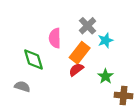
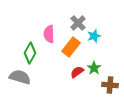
green diamond: (34, 60) -> (30, 53), turned 45
red semicircle: (76, 70) -> (77, 72), moved
gray semicircle: (22, 86) -> (20, 77), size x1.5

